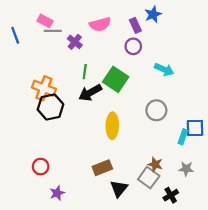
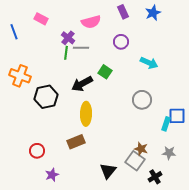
blue star: (153, 14) -> (153, 13), moved
purple rectangle: (135, 25) -> (123, 12), moved
gray line: (53, 31) -> (81, 48), moved
green line: (85, 72) -> (66, 53), moved
green square: (116, 79) -> (105, 72), size x0.6
orange cross: (44, 88) -> (20, 76), moved
yellow ellipse: (112, 126) -> (86, 114), moved
brown rectangle: (102, 168) -> (76, 142), moved

